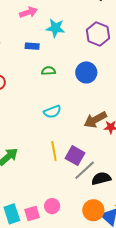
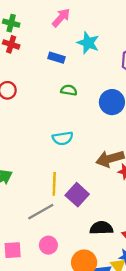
pink arrow: (28, 12) -> (61, 18), turned -42
gray line: (85, 170) -> (41, 212), moved
pink circle: (52, 206) -> (48, 245), moved

